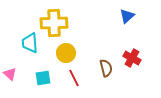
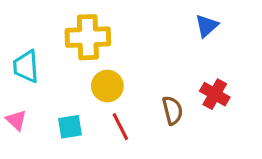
cyan trapezoid: (30, 43) -> (26, 66), moved

